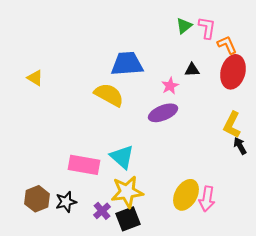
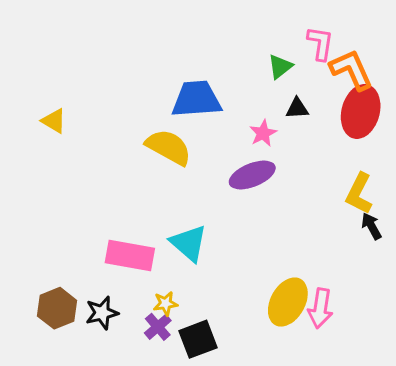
green triangle: (184, 26) -> (280, 67), moved
orange L-shape: (227, 45) -> (351, 70), size x1.4
yellow star: (127, 192) -> (165, 304), moved, size x0.5

